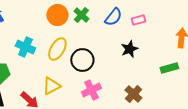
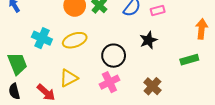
yellow ellipse: (57, 49) -> (75, 40), turned 40
black circle: (82, 60) -> (114, 56), moved

